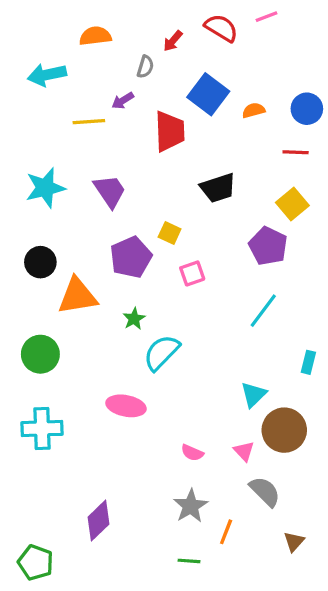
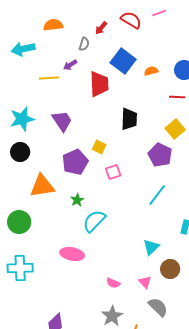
black trapezoid: (218, 188) -> (129, 119), turned -70
black circle: (40, 262) -> (20, 152), moved
brown circle: (284, 430) -> (170, 269), size x0.7

